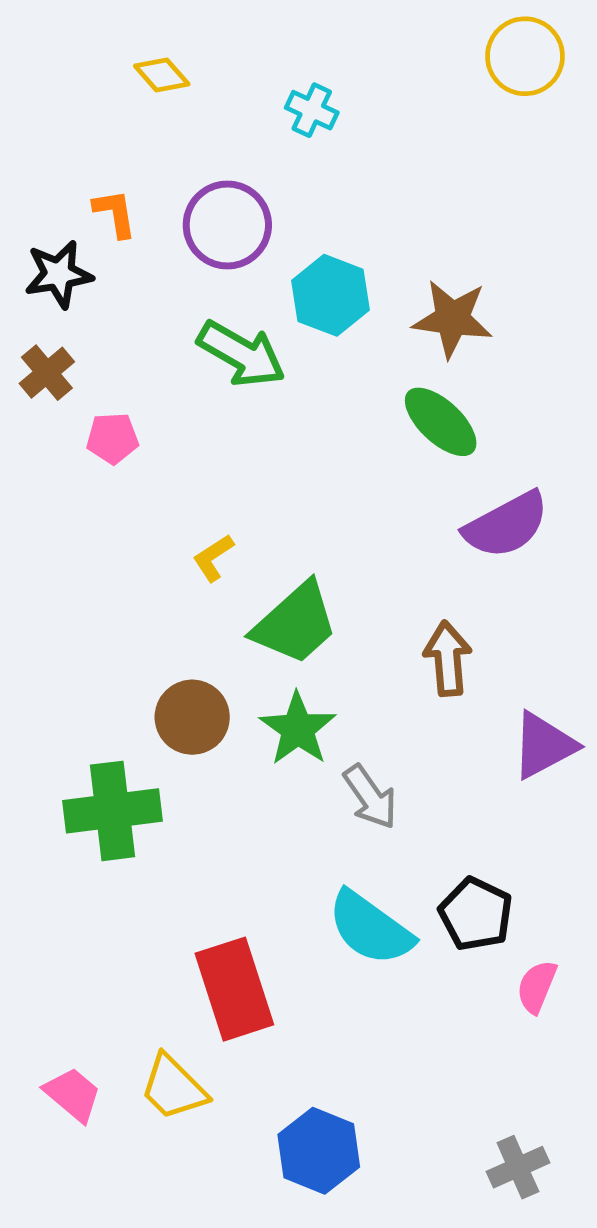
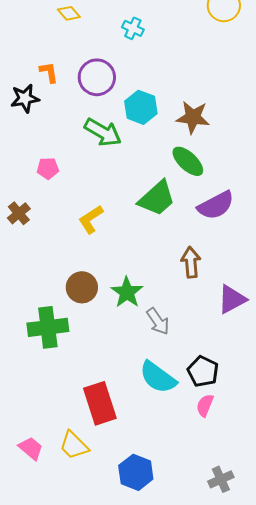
brown cross: (47, 373) -> (19, 213), moved
yellow L-shape: (213, 558) -> (91, 219), size x1.4
green trapezoid: (295, 623) -> (157, 198), moved
pink semicircle: (537, 987) -> (205, 405), moved

